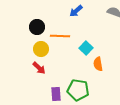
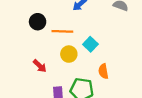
yellow circle: (41, 49) -> (69, 54), moved
orange semicircle: (98, 64) -> (103, 71), moved

